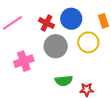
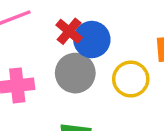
blue circle: (71, 19) -> (92, 40), moved

